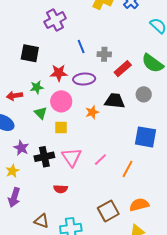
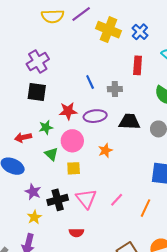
purple cross: (55, 20) -> (38, 62), moved
red rectangle: (123, 69) -> (138, 65), moved, turned -42
black trapezoid: (115, 101) -> (129, 122), moved
yellow star: (12, 171) -> (34, 217), moved

